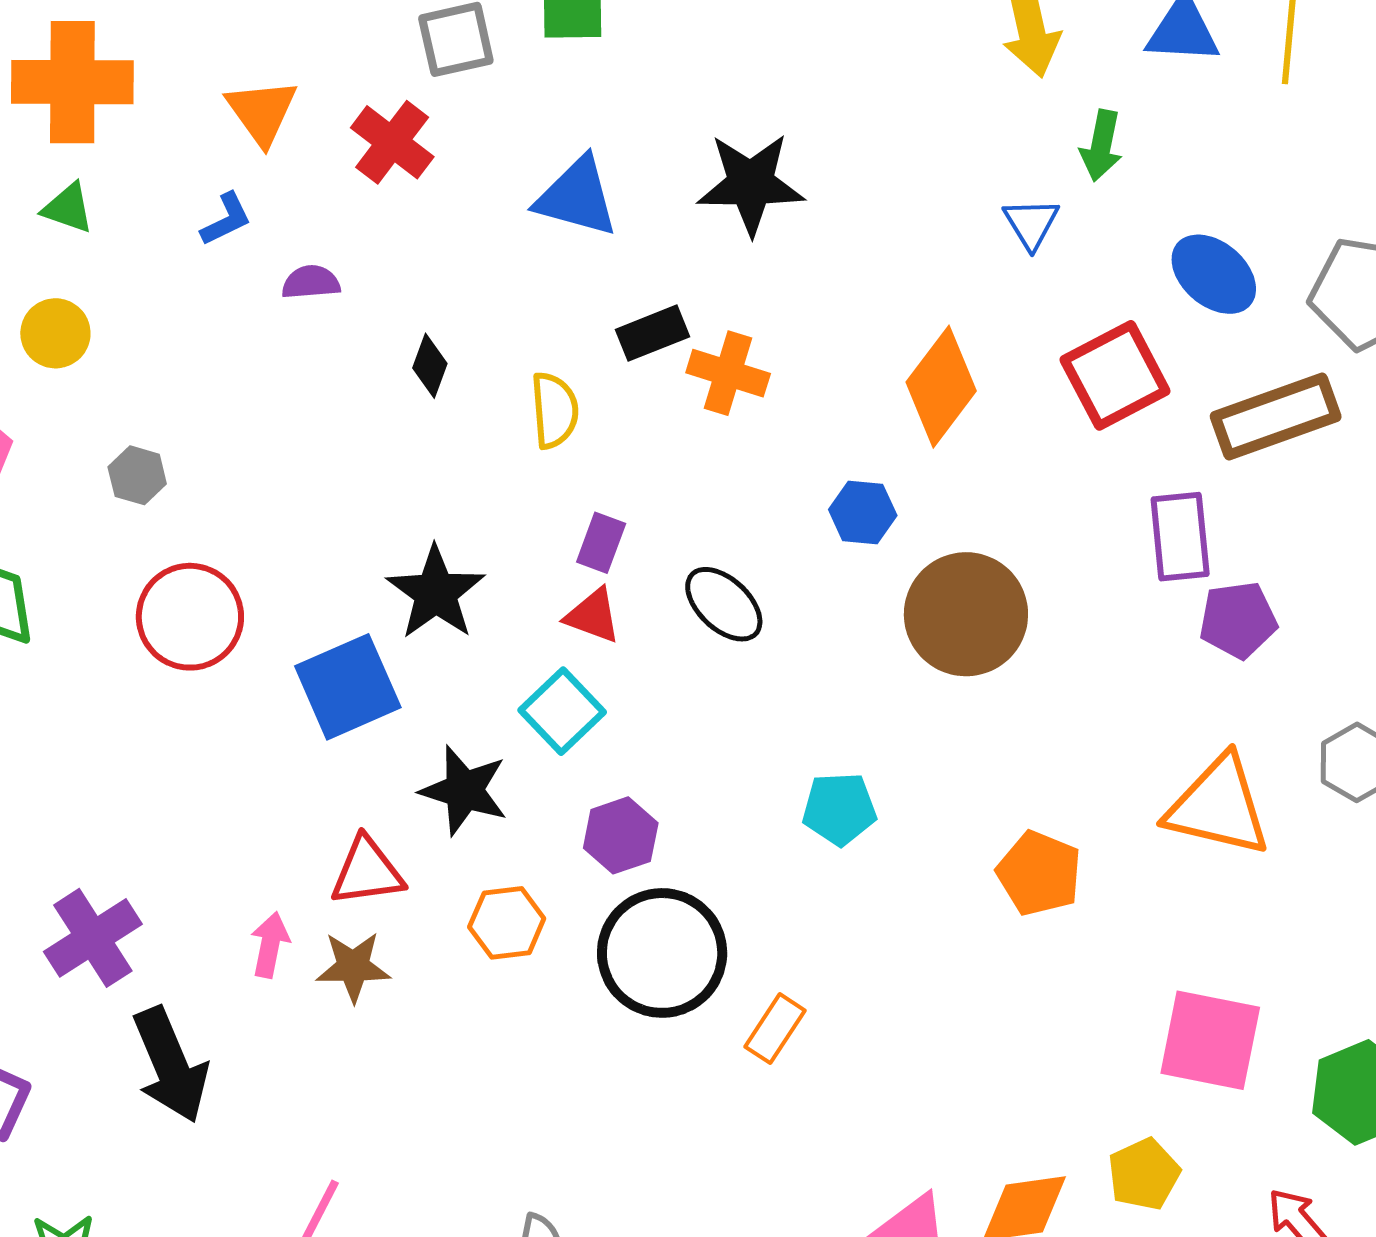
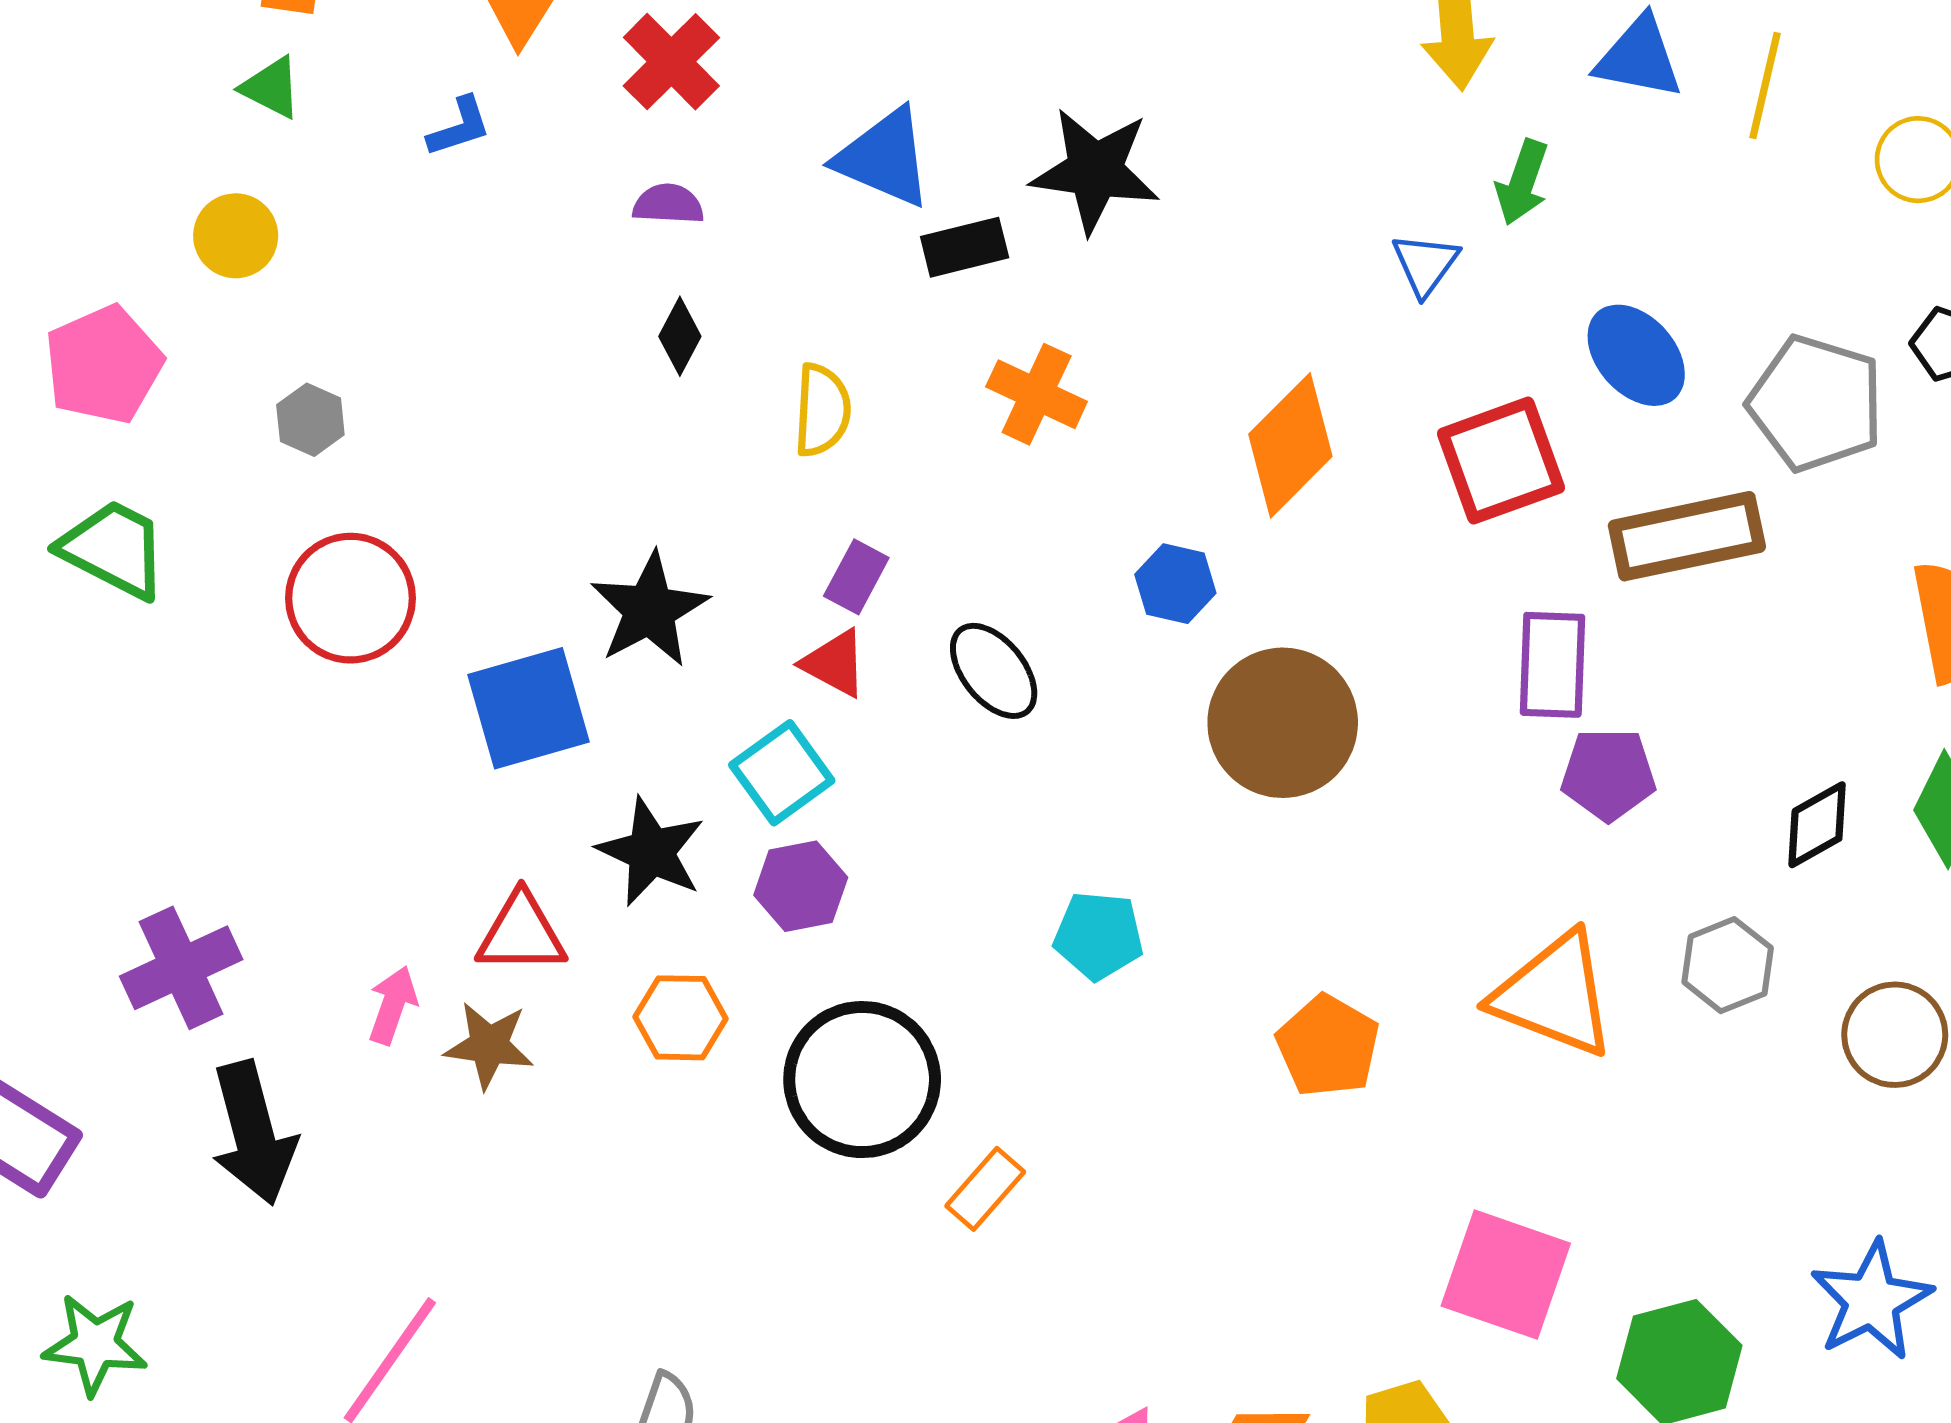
purple semicircle: (311, 282) -> (668, 204), moved
black rectangle: (653, 333) -> (965, 247), moved
purple hexagon: (621, 835) -> (801, 886), moved

